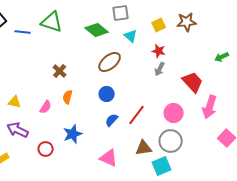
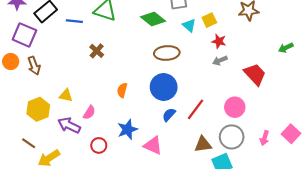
yellow square: (159, 25) -> (209, 20), moved
brown ellipse: (110, 62) -> (167, 53), turned 35
gray arrow: (160, 69) -> (220, 60), turned 40
brown cross: (60, 71) -> (97, 51), moved
blue circle: (107, 94) -> (164, 87), size x1.6
pink semicircle: (46, 107) -> (89, 112), moved
pink arrow: (210, 107) -> (265, 138), moved, size x0.6
pink triangle: (109, 158) -> (153, 145), moved

